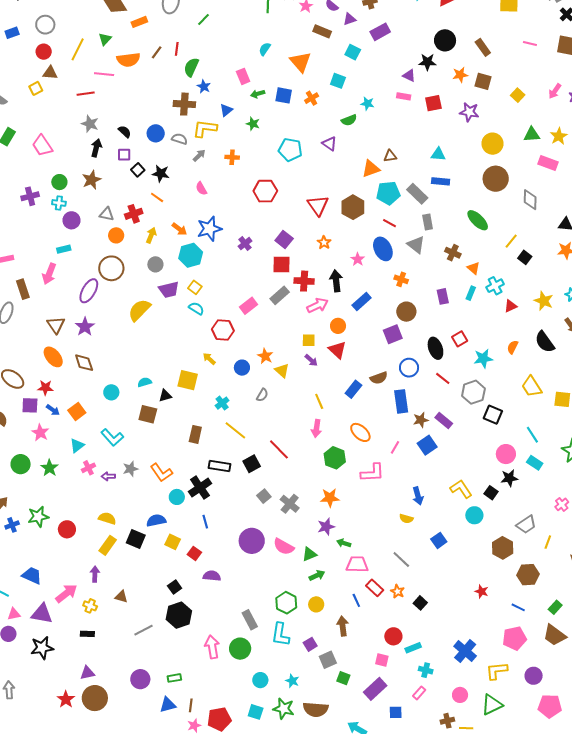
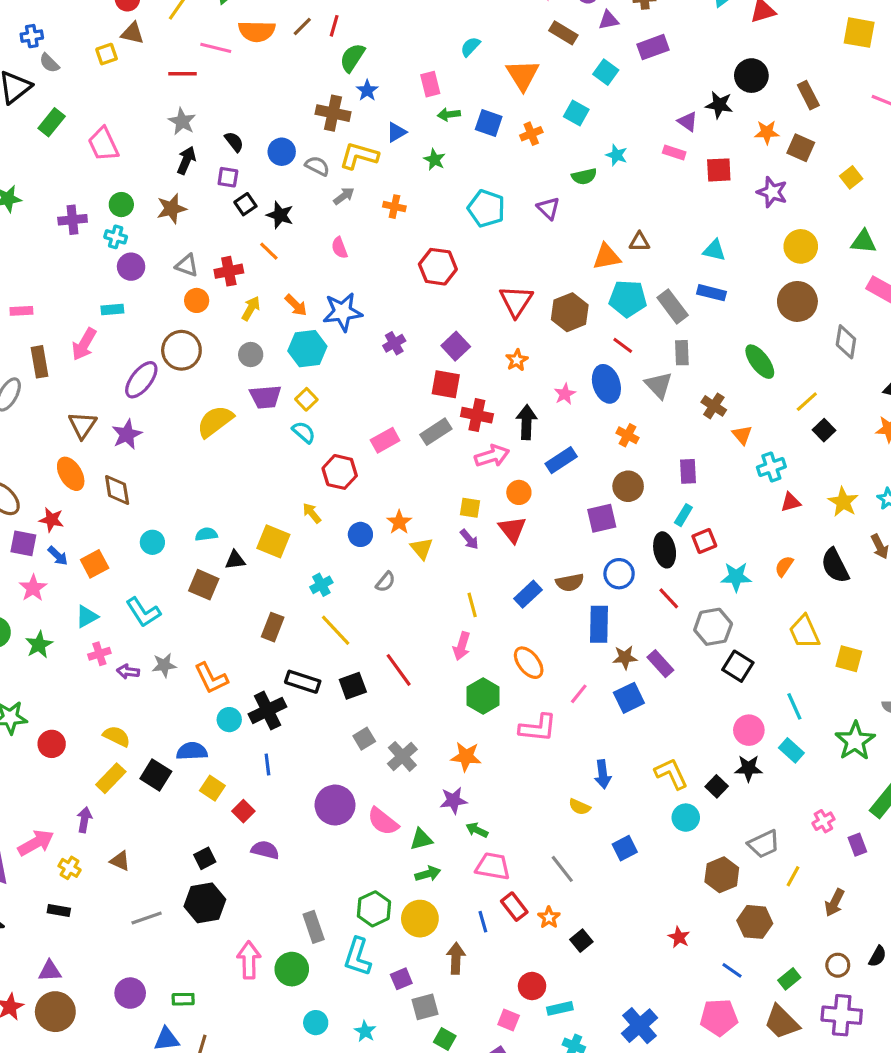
cyan rectangle: (471, 293) -> (683, 515), moved
yellow circle: (316, 604) -> (420, 919), size x1.5

